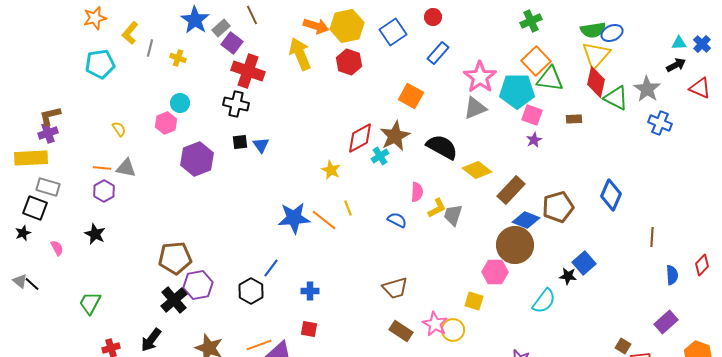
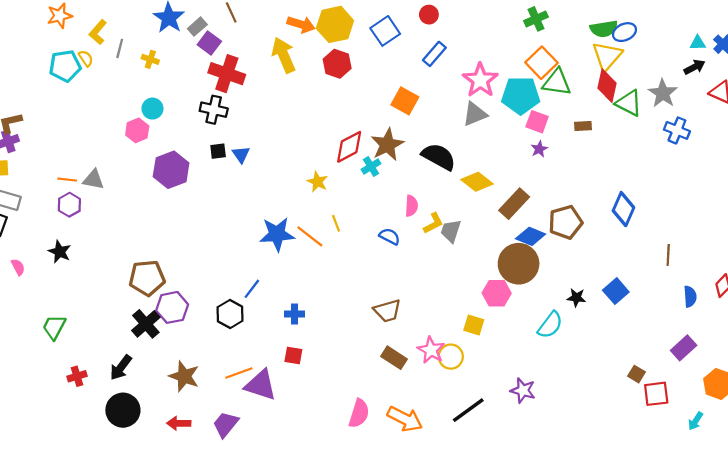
yellow semicircle: (119, 129) -> (86, 58), moved
blue square: (584, 263) -> (616, 291), moved

